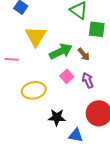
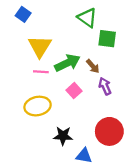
pink line: (12, 59) -> (41, 72), moved
purple arrow: (88, 80) -> (105, 86), moved

